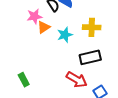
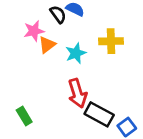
black rectangle: (90, 57) -> (99, 114), moved, turned 45
red arrow: (77, 80) -> (77, 93), moved, turned 45

